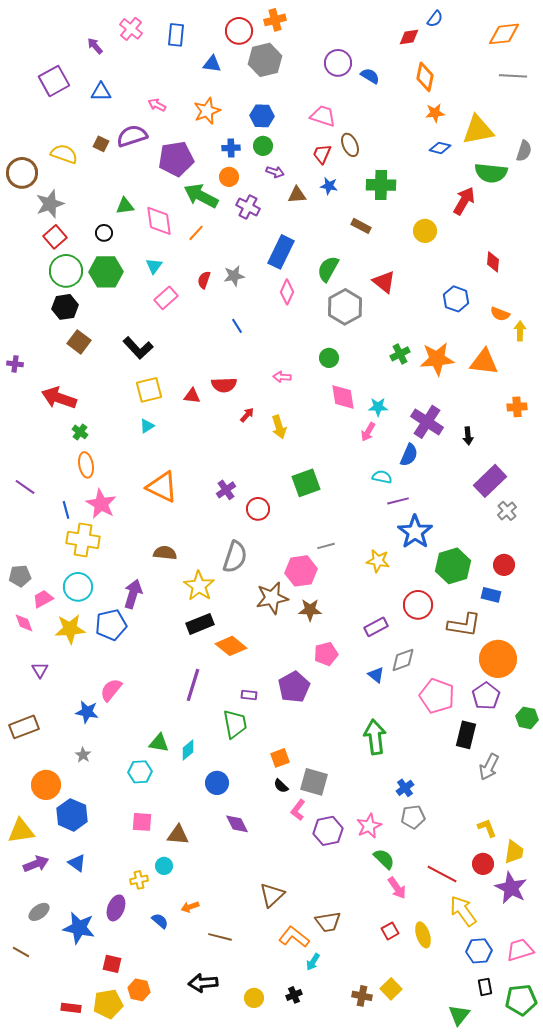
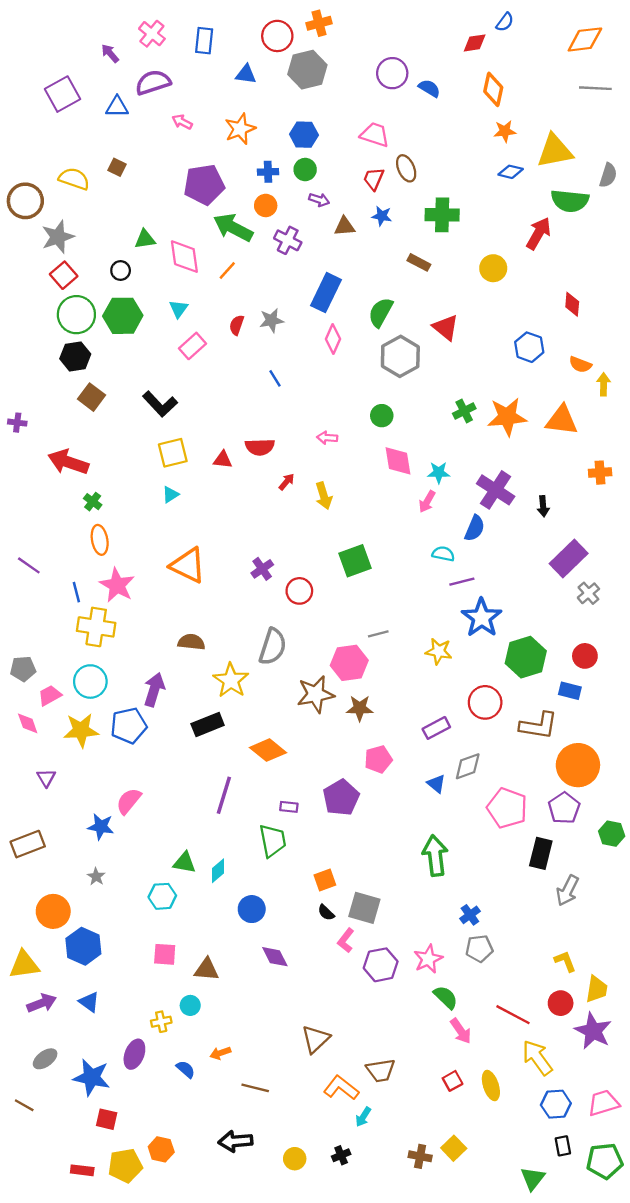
purple semicircle: (132, 136) -> (153, 82), moved
black rectangle: (200, 624) -> (208, 724), moved
red square: (112, 964) -> (107, 1119), moved

